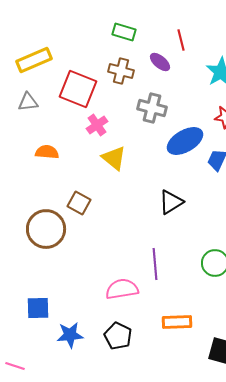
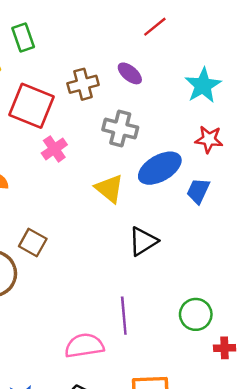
green rectangle: (124, 32) -> (23, 37), moved, turned 55
red line: (181, 40) -> (155, 27), moved, turned 65
brown cross: (121, 71) -> (83, 84), turned -30
yellow triangle: (114, 158) -> (109, 189), moved

